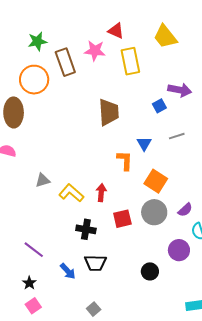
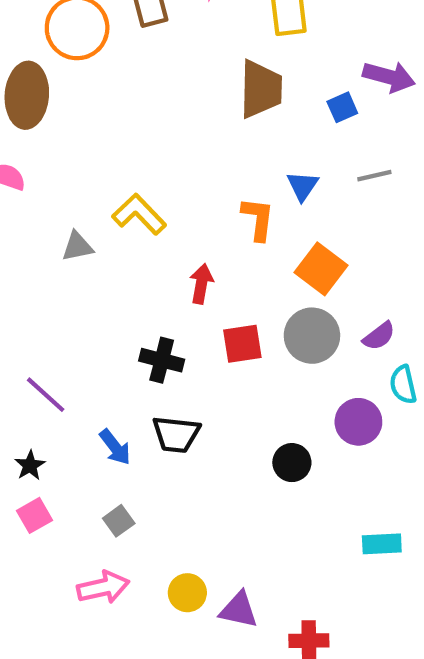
brown trapezoid: (109, 112) -> (261, 89), moved
yellow L-shape: (71, 193) -> (139, 214), moved
gray square: (94, 309) -> (119, 521), moved

